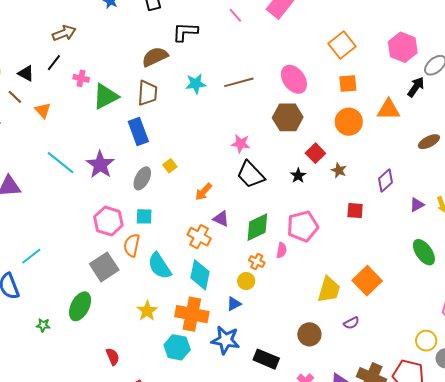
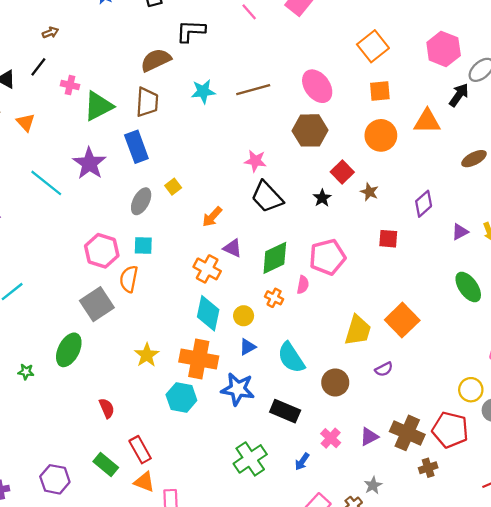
brown arrow: (64, 33) -> (50, 33), size x0.6
purple star: (100, 165) -> (89, 163), moved
cyan semicircle: (160, 266) -> (291, 358), moved
yellow circle: (246, 281) -> (244, 316), moved

